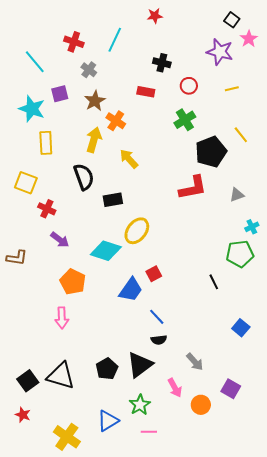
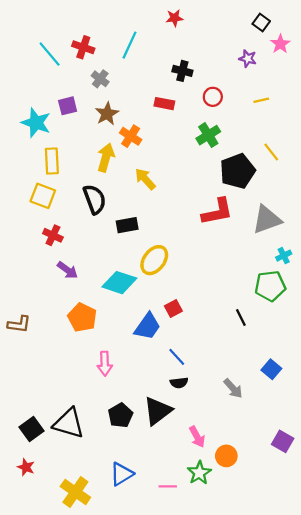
purple star: (220, 52) -> (248, 59), size x0.6
cyan line: (35, 62) -> (50, 54), moved
yellow square: (26, 183) -> (43, 196), moved
gray triangle: (237, 195) -> (267, 220), size x1.8
brown L-shape: (17, 258) -> (19, 324), moved
pink arrow: (62, 318) -> (105, 364), moved
gray arrow: (195, 362) -> (233, 388), moved
purple square: (231, 389) -> (283, 441), moved
green star: (140, 405) -> (199, 473), moved

